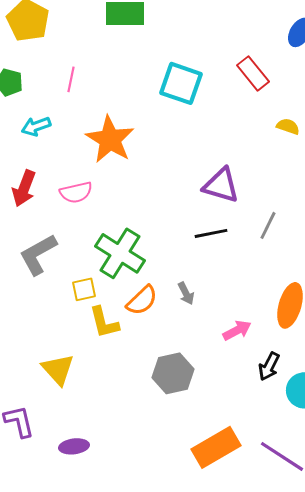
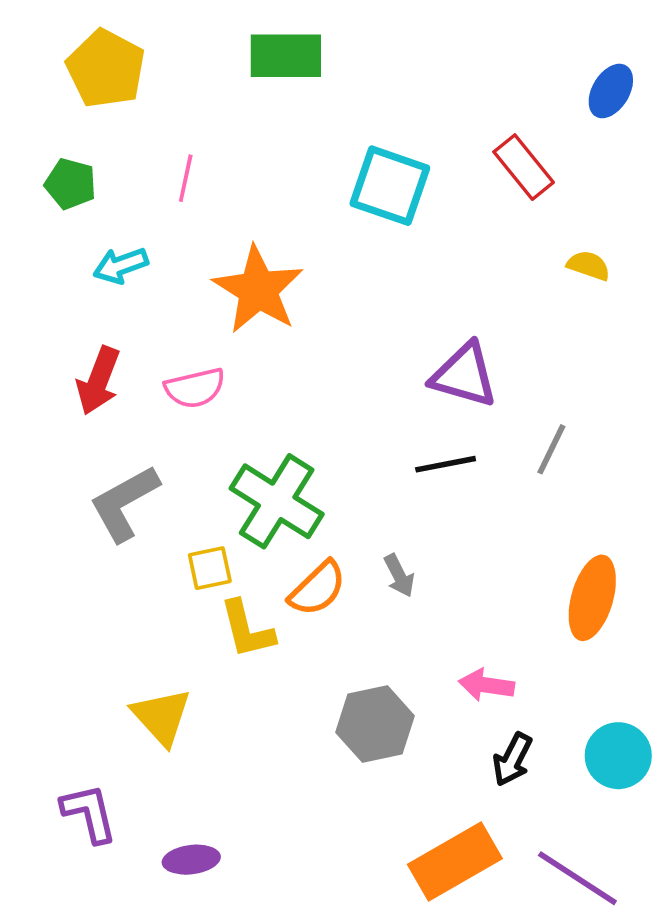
pink arrow: (237, 330) -> (486, 685), moved, turned -144
black arrow: (269, 366) -> (512, 759), moved

